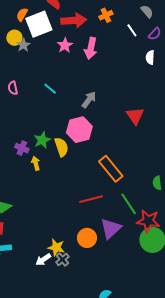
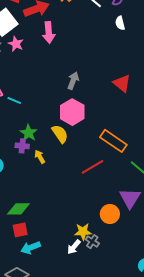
pink star: (65, 45) -> (16, 44), moved
pink arrow: (91, 48) -> (49, 32), moved
cyan line: (50, 89) -> (14, 101), moved
green star: (42, 140) -> (29, 133), moved
red line: (91, 199) -> (93, 167), moved

